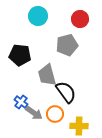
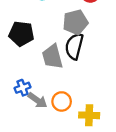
black semicircle: (66, 92) -> (74, 46), moved, turned -130
blue cross: (21, 102) -> (23, 88), turned 32

